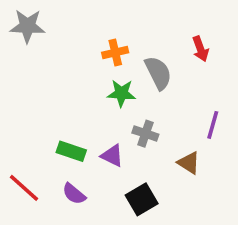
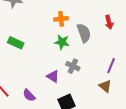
green rectangle: (71, 151) -> (16, 43), moved
brown triangle: (189, 163) -> (105, 86), moved

